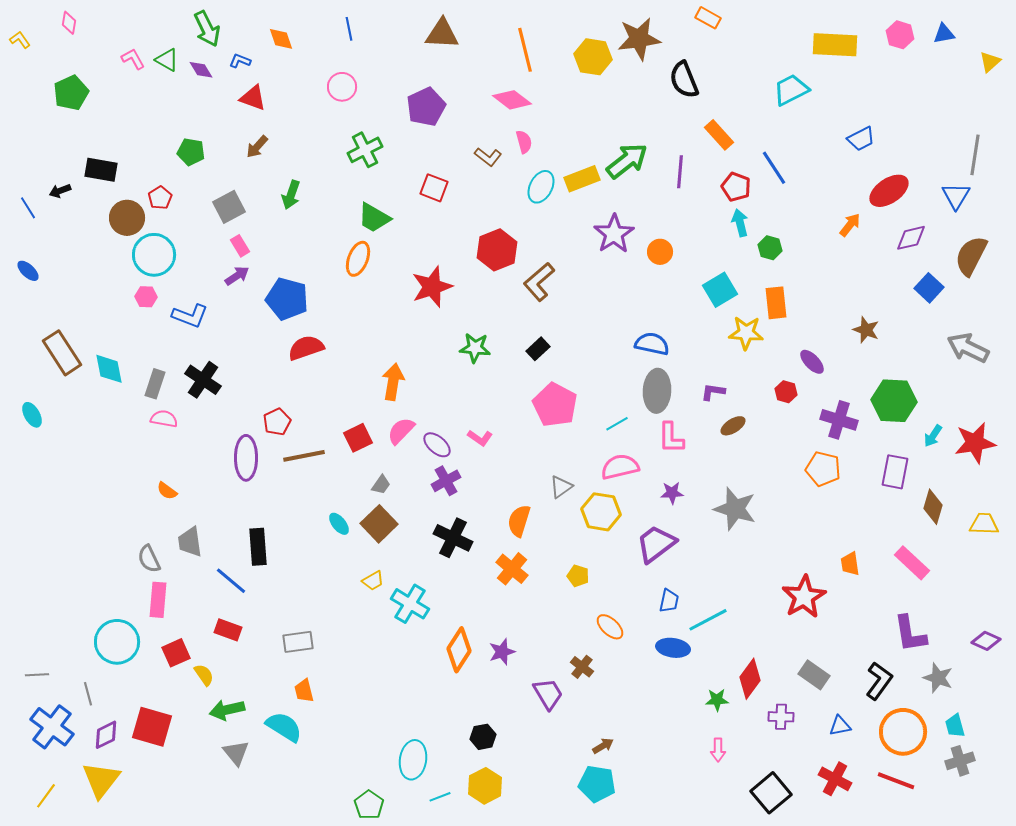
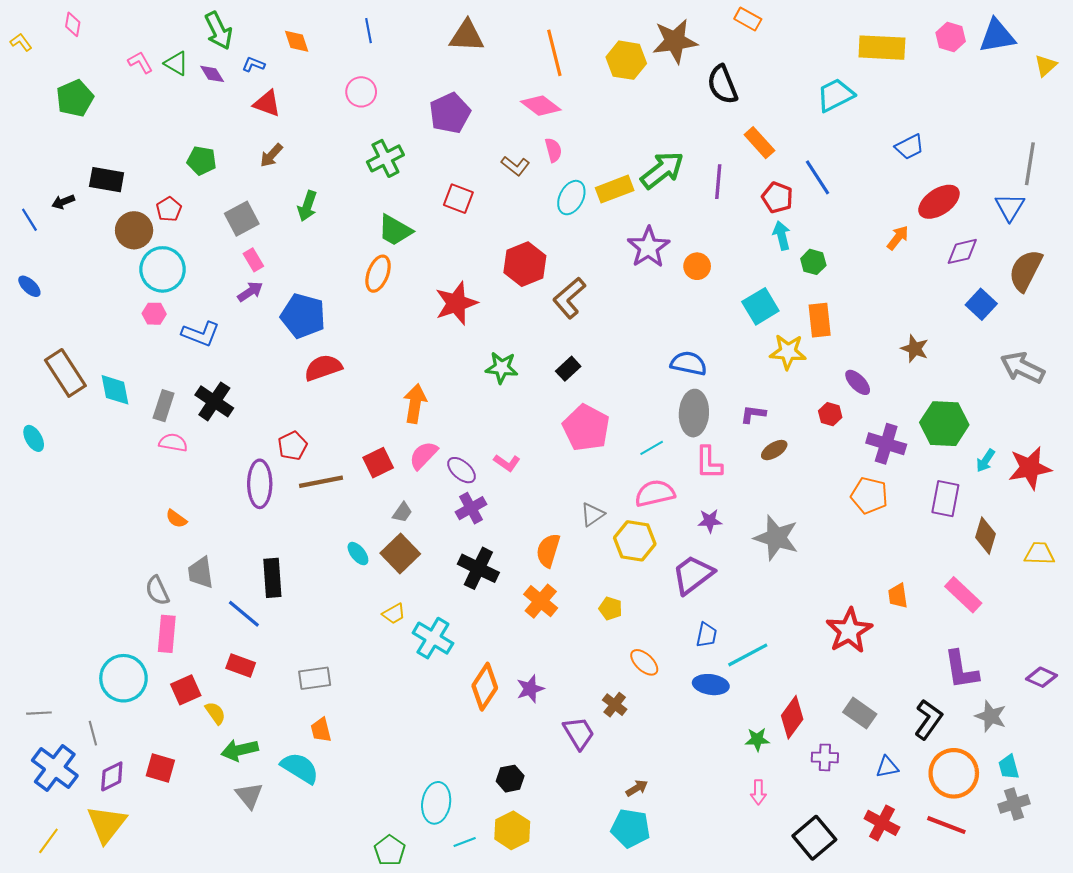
blue triangle: (944, 34) -> (997, 36), size x1.6
red square: (152, 727) -> (160, 768), size x0.7

